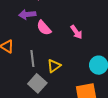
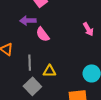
pink arrow: (76, 32) -> (88, 29), moved
yellow triangle: (54, 66) -> (49, 71), turned 32

